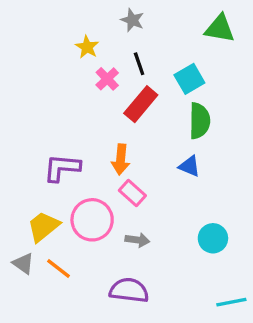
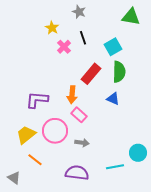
red rectangle: (141, 104) -> (91, 74), moved
cyan circle: (213, 238) -> (138, 153), moved
gray triangle: (23, 263) -> (14, 178), moved
cyan line: (231, 302) -> (115, 167), moved

